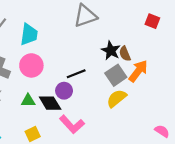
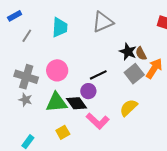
cyan trapezoid: (29, 34) -> (60, 27), moved
yellow semicircle: (117, 98) -> (129, 108), moved
green triangle: (28, 101) -> (56, 102), size x1.6

